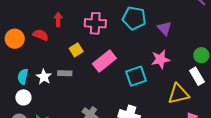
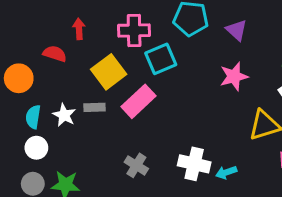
orange circle: (15, 39) -> (19, 78), moved
yellow square: (76, 50) -> (109, 72), size x1.6
pink rectangle: (104, 61) -> (139, 101), moved
cyan square: (136, 76) -> (161, 59), moved

